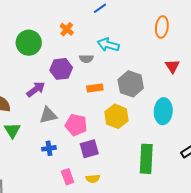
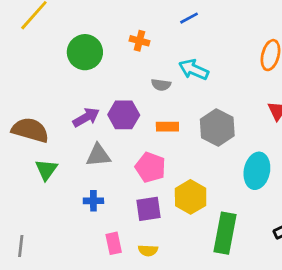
orange cross: (67, 29) -> (139, 41), turned -32
purple hexagon: (61, 69) -> (124, 115), moved
yellow hexagon: (116, 116) -> (191, 197), moved
pink pentagon: (76, 125) -> (150, 167), moved

